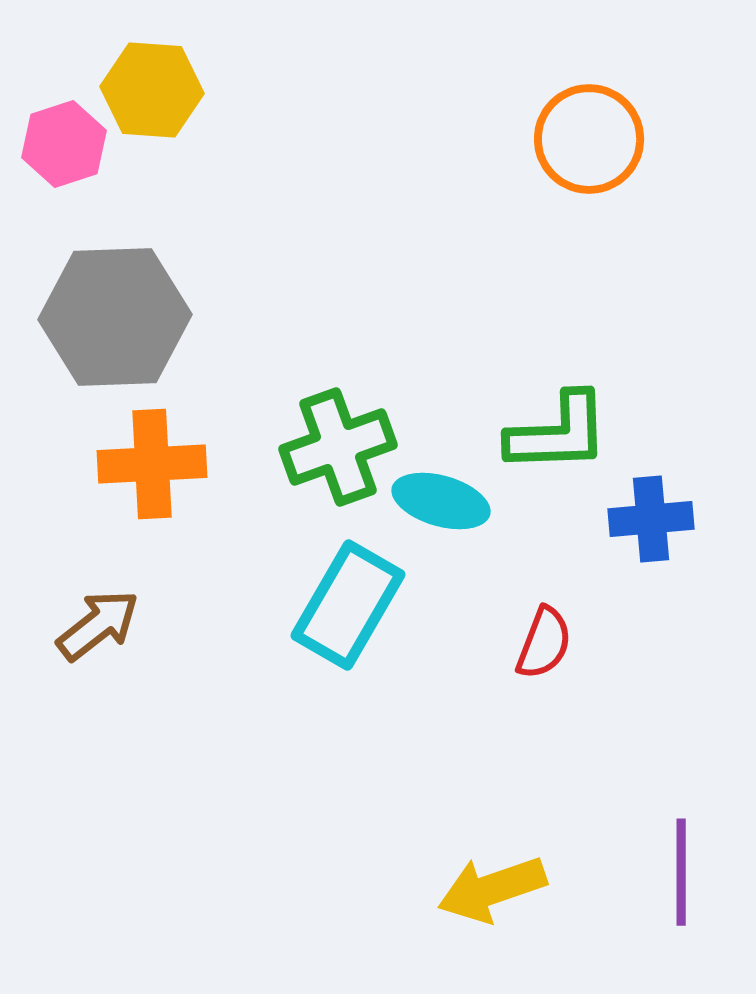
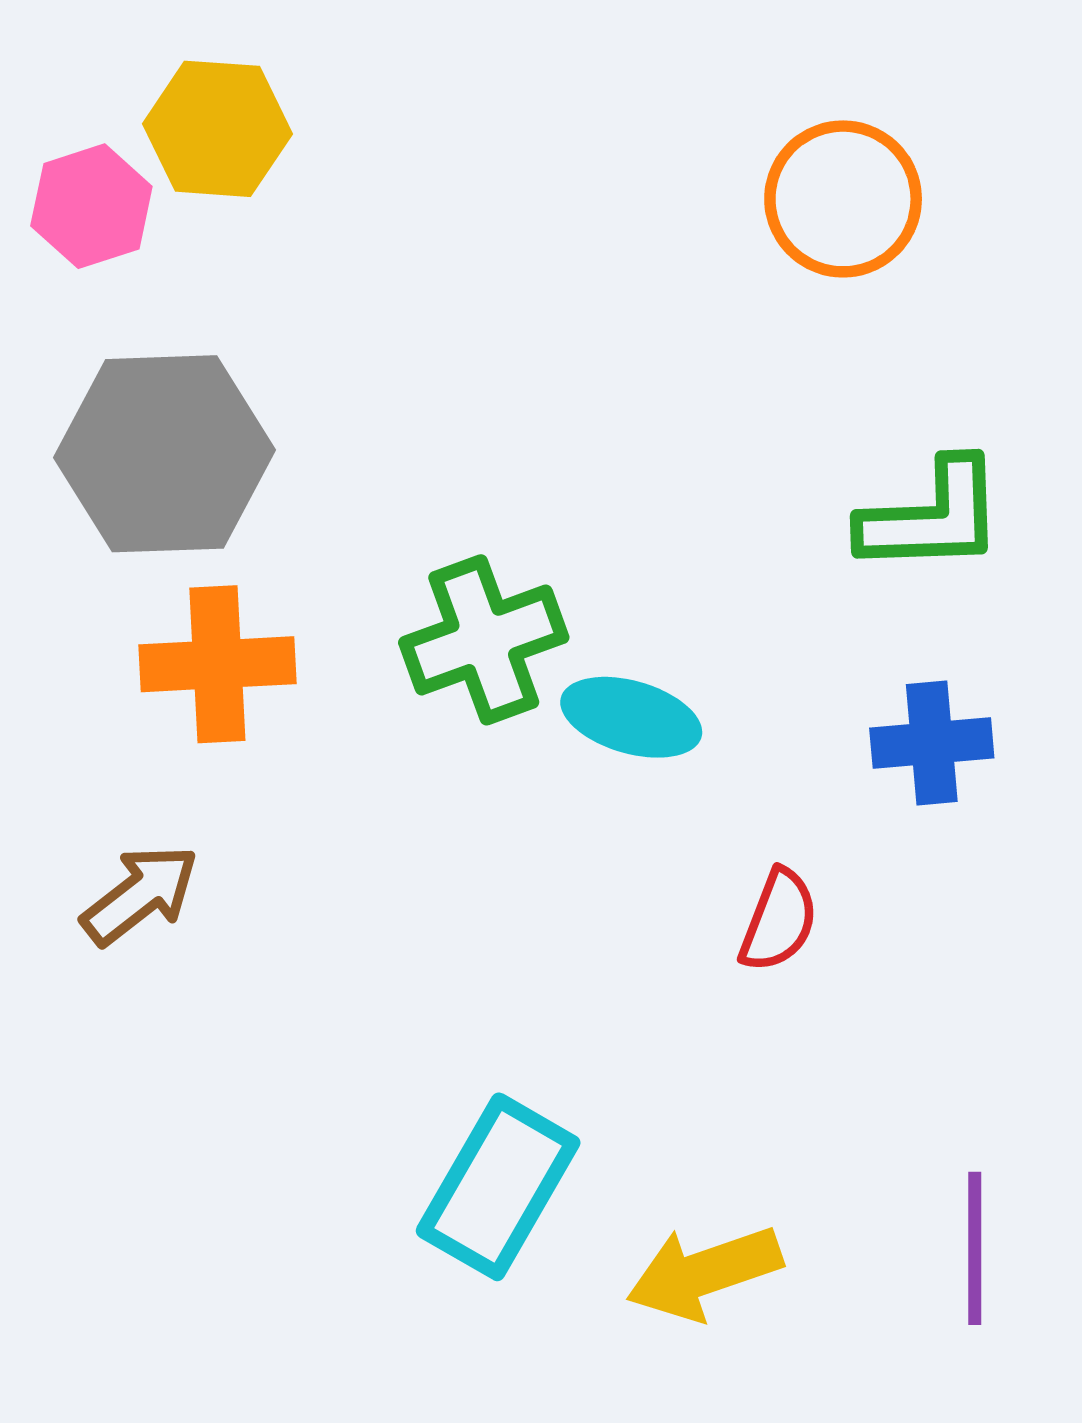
green L-shape: (558, 433) -> (932, 517), moved
cyan rectangle: (348, 605) -> (498, 1187), moved

